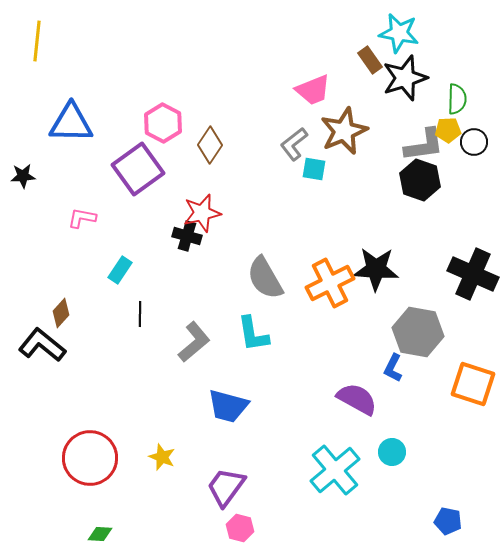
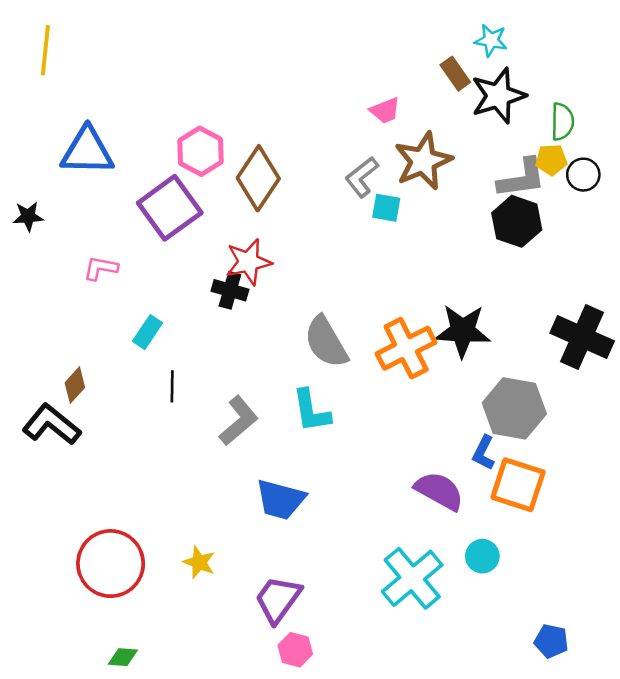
cyan star: (399, 33) -> (491, 40), size x0.7
pink trapezoid: (313, 90) -> (385, 111), size x0.7
brown diamond: (210, 145) -> (258, 178), size x1.4
orange square: (473, 384) -> (518, 485), moved

